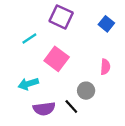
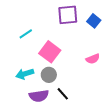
purple square: (61, 17) -> (68, 15), moved, turned -30
pink semicircle: (105, 67) -> (93, 59), turned 64
gray circle: (86, 91) -> (49, 75), moved

